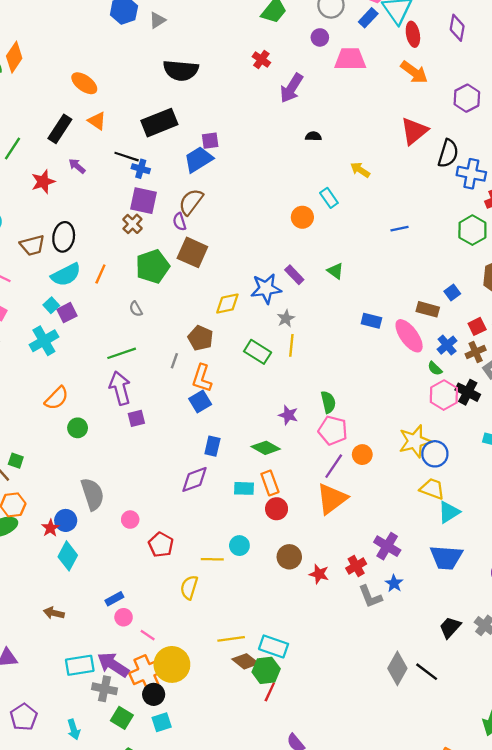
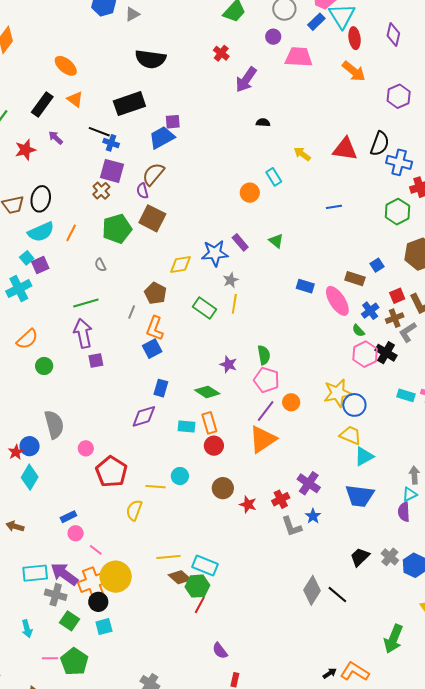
red triangle: (414, 131) -> (345, 149), moved, turned 44
red pentagon: (161, 545) -> (111, 472), size x1.4

